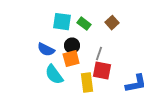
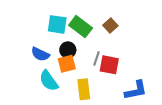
green rectangle: (84, 24) -> (81, 27), size x1.5
red square: (102, 71) -> (109, 65), moved

